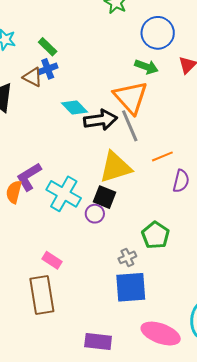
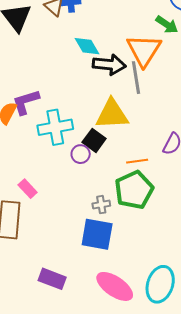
orange line: (162, 156) -> (137, 161), moved
cyan cross: (64, 194) -> (55, 127), turned 36
green pentagon: (156, 235) -> (134, 190), size x1.4

